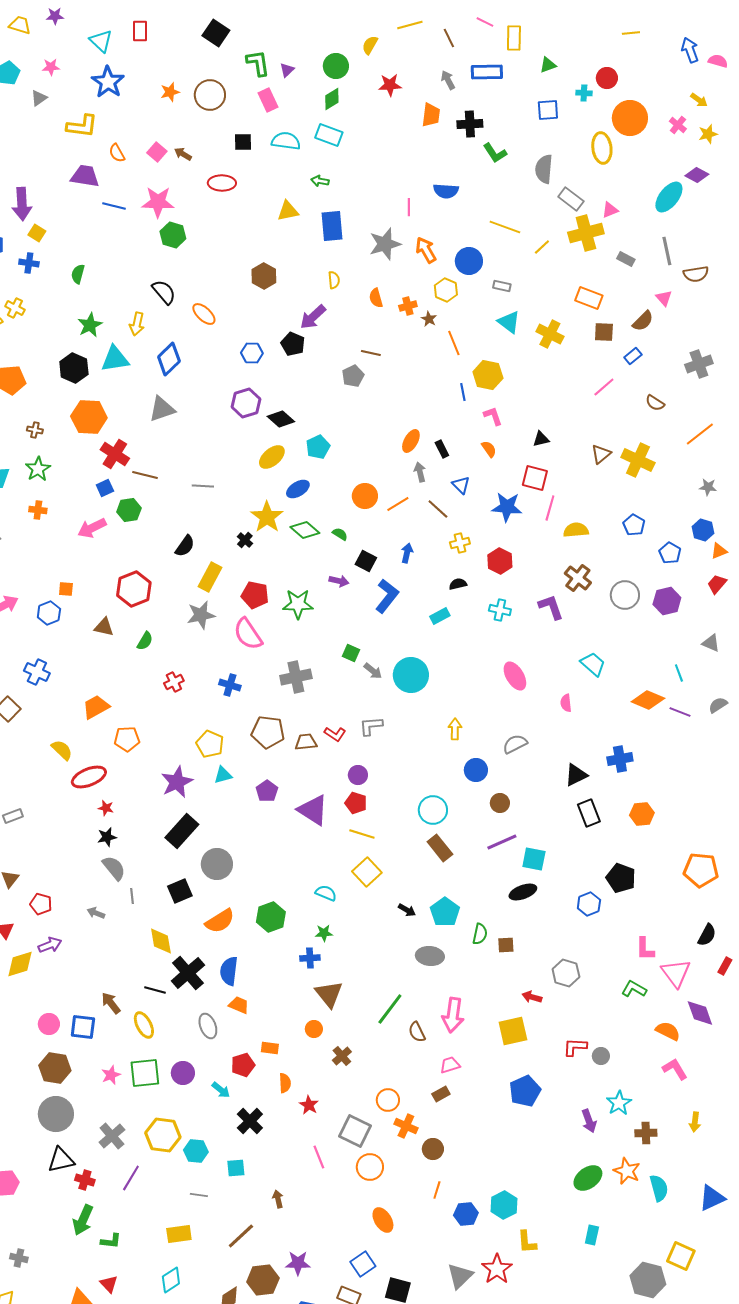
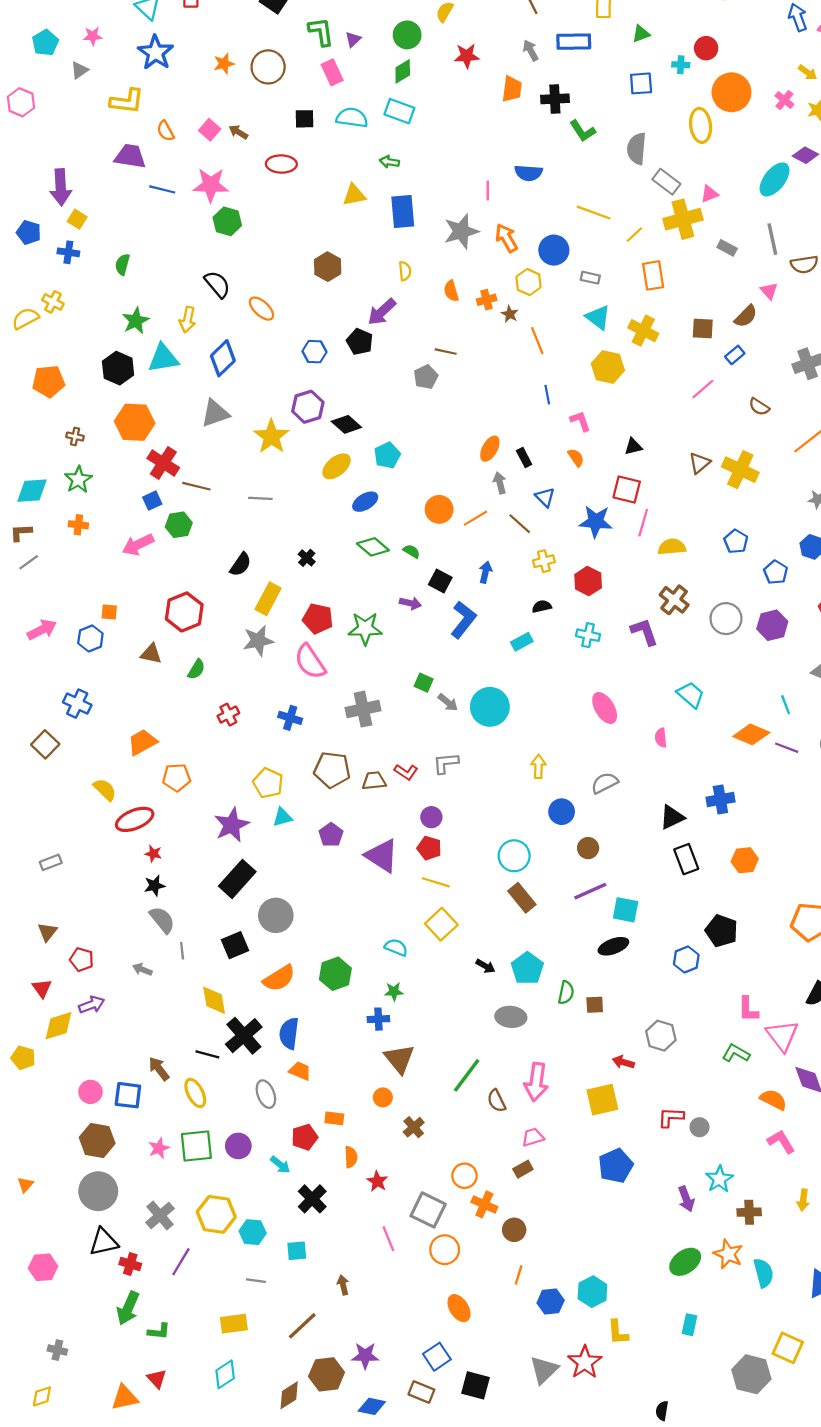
orange rectangle: (589, 298) -> (653, 275), moved, turned 60
yellow hexagon: (488, 375) -> (608, 367), moved
yellow star: (267, 517) -> (271, 437), moved

